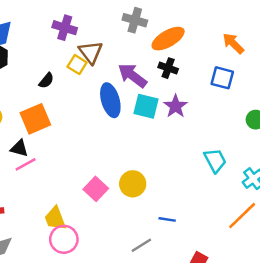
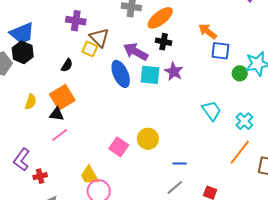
orange arrow: (233, 43) -> (208, 31), moved
blue square: (222, 78) -> (220, 51), moved
black triangle: (19, 148) -> (57, 114), moved
gray line: (141, 245) -> (175, 187), moved

